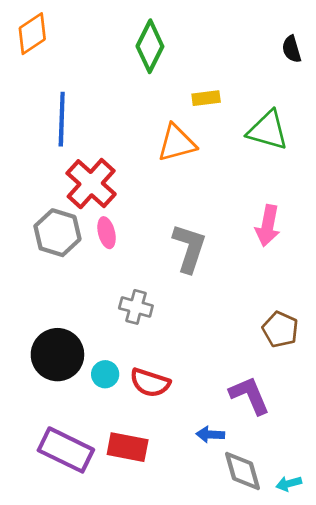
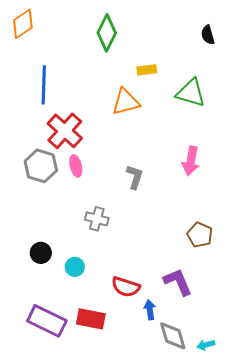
gray L-shape: (189, 248) -> (135, 177), size x0.7
black circle: (57, 355) -> (41, 253), size x0.6
red semicircle: (150, 383) -> (126, 287), moved
blue arrow: (210, 435) -> (150, 310), turned 78

